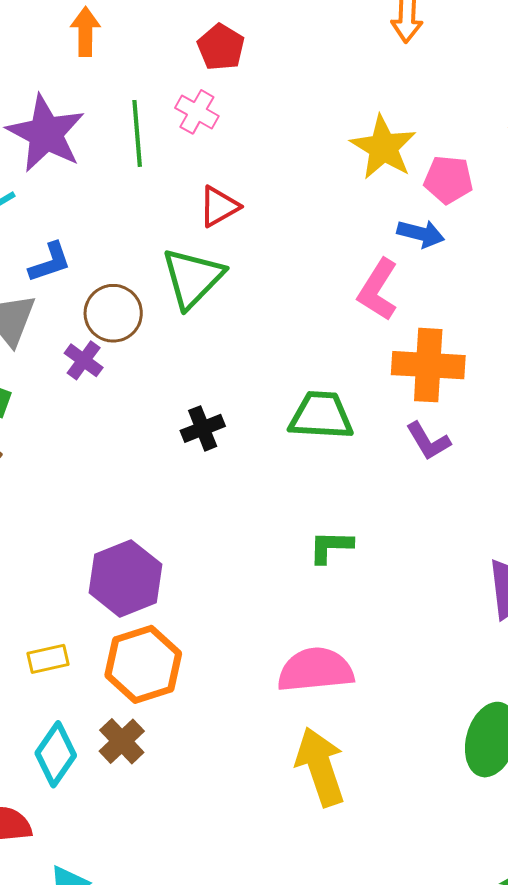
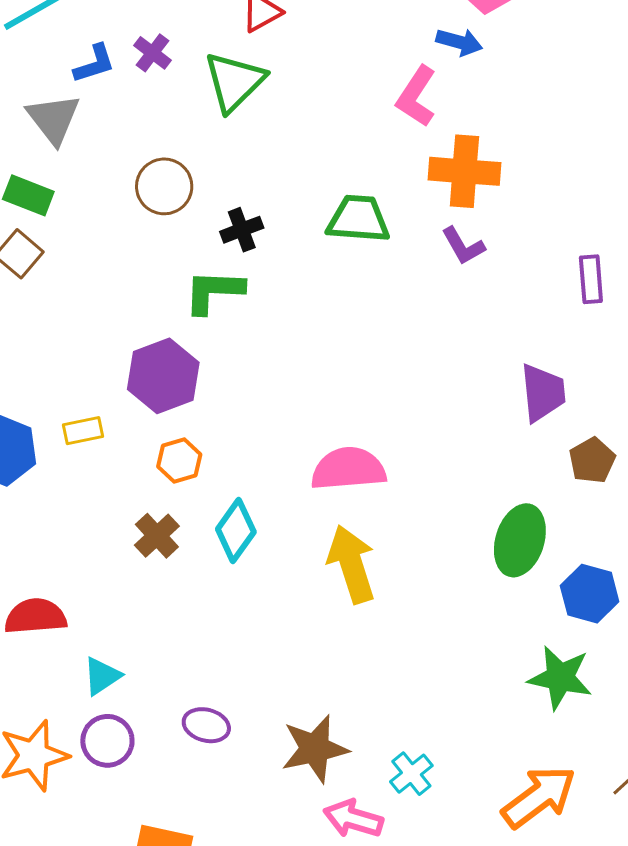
brown circle: (113, 313) -> (164, 186), moved
purple cross: (84, 360) -> (153, 53), moved
green L-shape: (331, 547) -> (214, 291), moved, size x1.4
yellow rectangle: (48, 659) -> (83, 431), moved
orange hexagon: (143, 664) -> (179, 461), size x0.6
cyan diamond: (56, 754) -> (236, 530), moved

